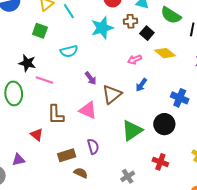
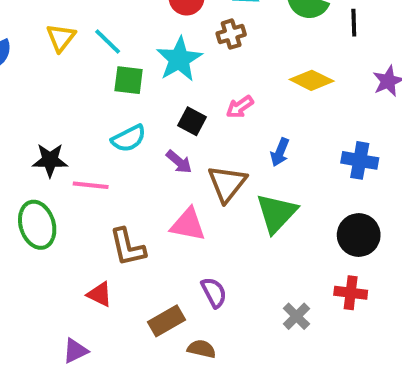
green square: (40, 31) -> (129, 80), moved
black square: (147, 33) -> (192, 121), moved
cyan semicircle: (69, 51) -> (129, 138), moved
pink arrow: (135, 60) -> (240, 107), moved
black circle: (164, 124) -> (359, 235), moved
green triangle: (132, 130) -> (276, 213), moved
gray cross: (128, 176) -> (296, 316), moved

